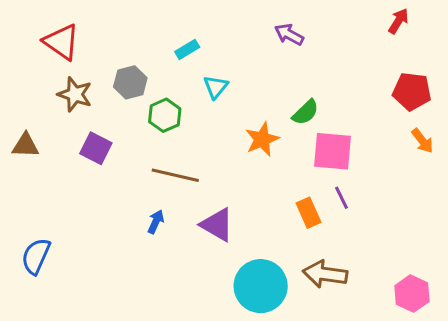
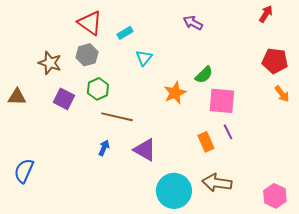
red triangle: (61, 42) -> (90, 23), moved
green hexagon: (165, 115) -> (98, 89), moved

